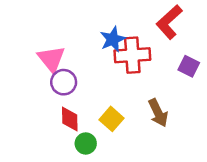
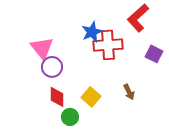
brown arrow: (158, 113) -> (129, 92), size x0.7

